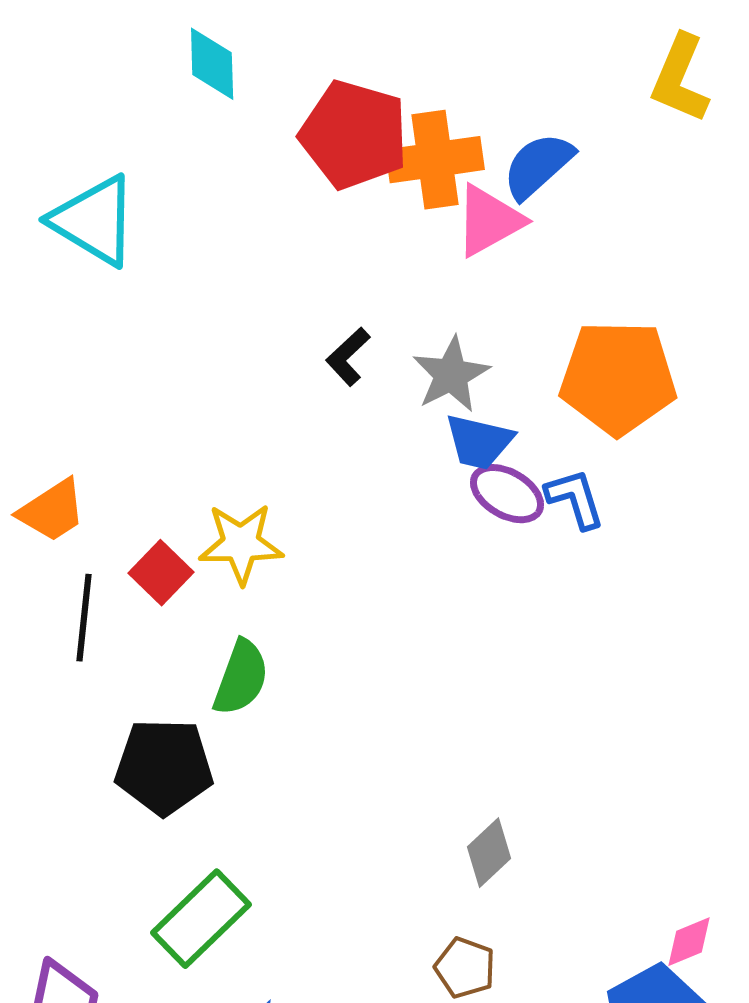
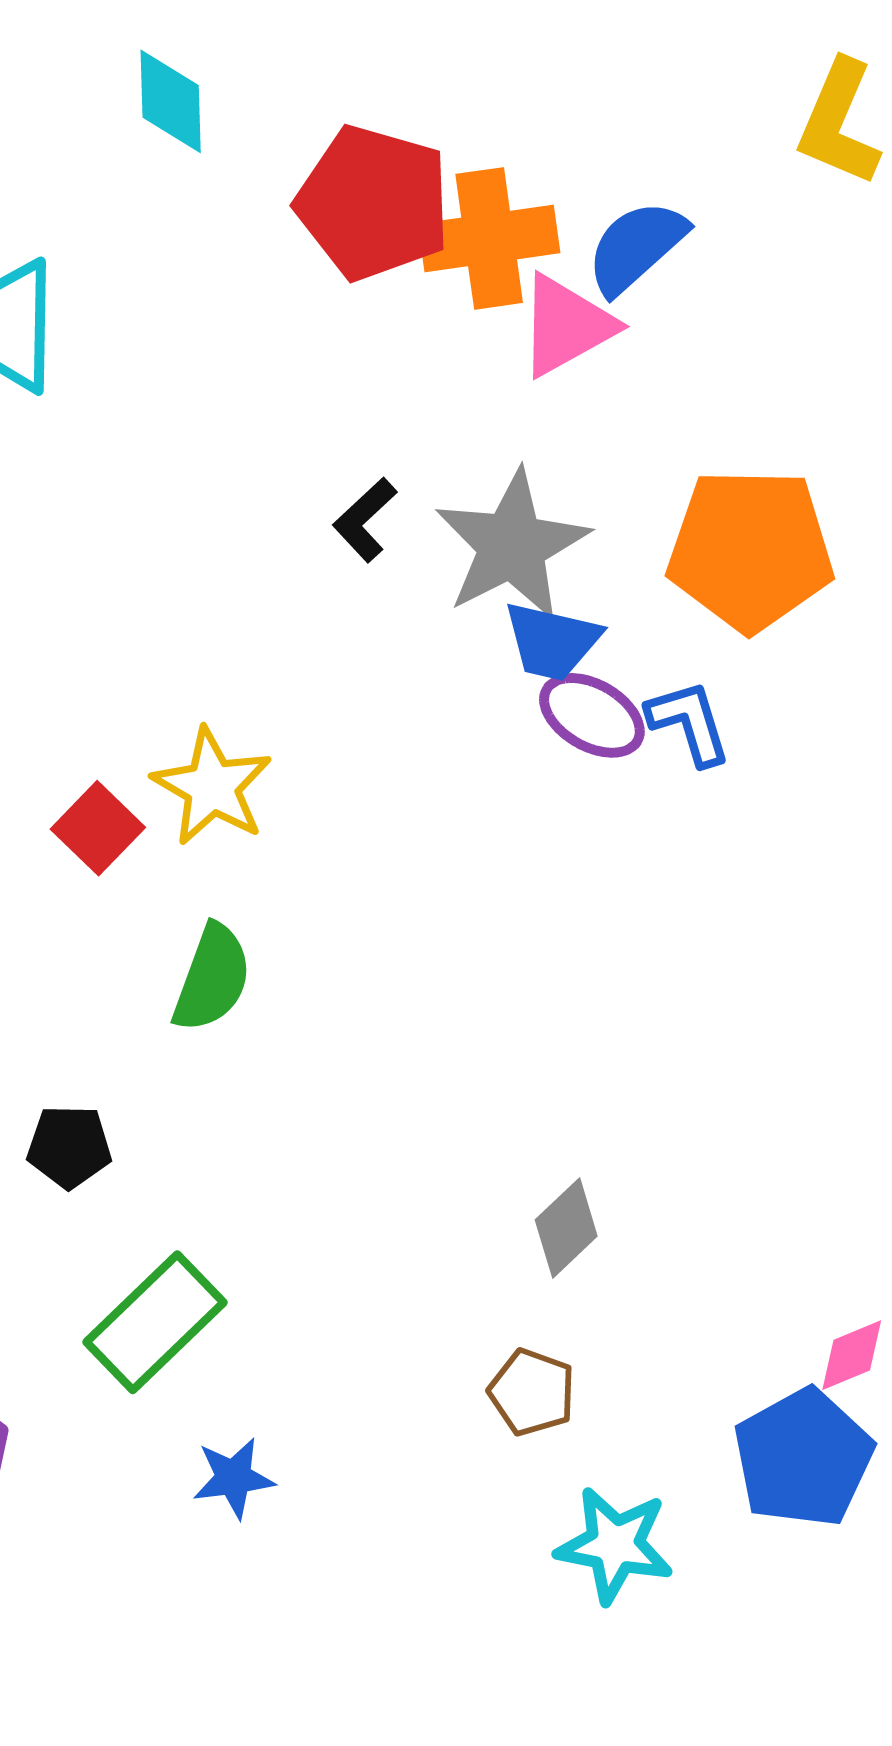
gray star: (451, 375) -> (512, 545), size x1.4
yellow star: (241, 544) -> (212, 787), turned 30
black pentagon: (164, 767) -> (69, 1147), moved, size x0.6

